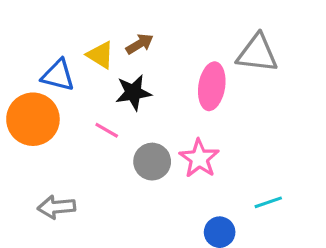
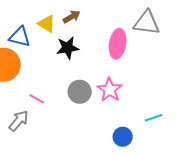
pink line: (107, 130) -> (37, 99), moved
gray arrow: (56, 207) -> (19, 121), turned 135

